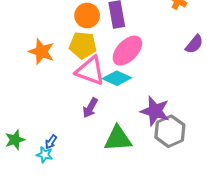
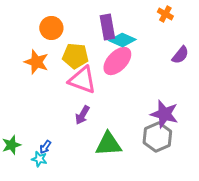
orange circle: (87, 16) -> (51, 28), moved
cyan diamond: (117, 78) -> (122, 40), moved
purple star: (155, 111) -> (164, 114), moved

